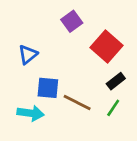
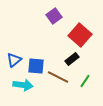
blue triangle: (28, 54) -> (14, 60), moved
black rectangle: (116, 81) -> (72, 59), moved

